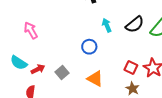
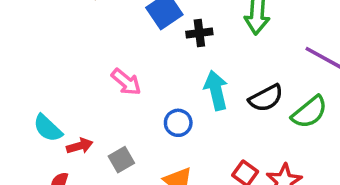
cyan arrow: (107, 25) -> (216, 90), size x1.5
pink arrow: (31, 30) -> (126, 82), moved, turned 150

